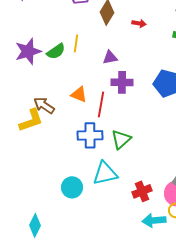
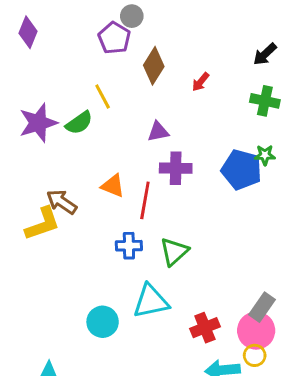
red arrow: (139, 23) -> (201, 82), turned 120
yellow line: (76, 43) -> (103, 97), moved, turned -36
blue cross: (90, 135) -> (129, 246), size x0.7

